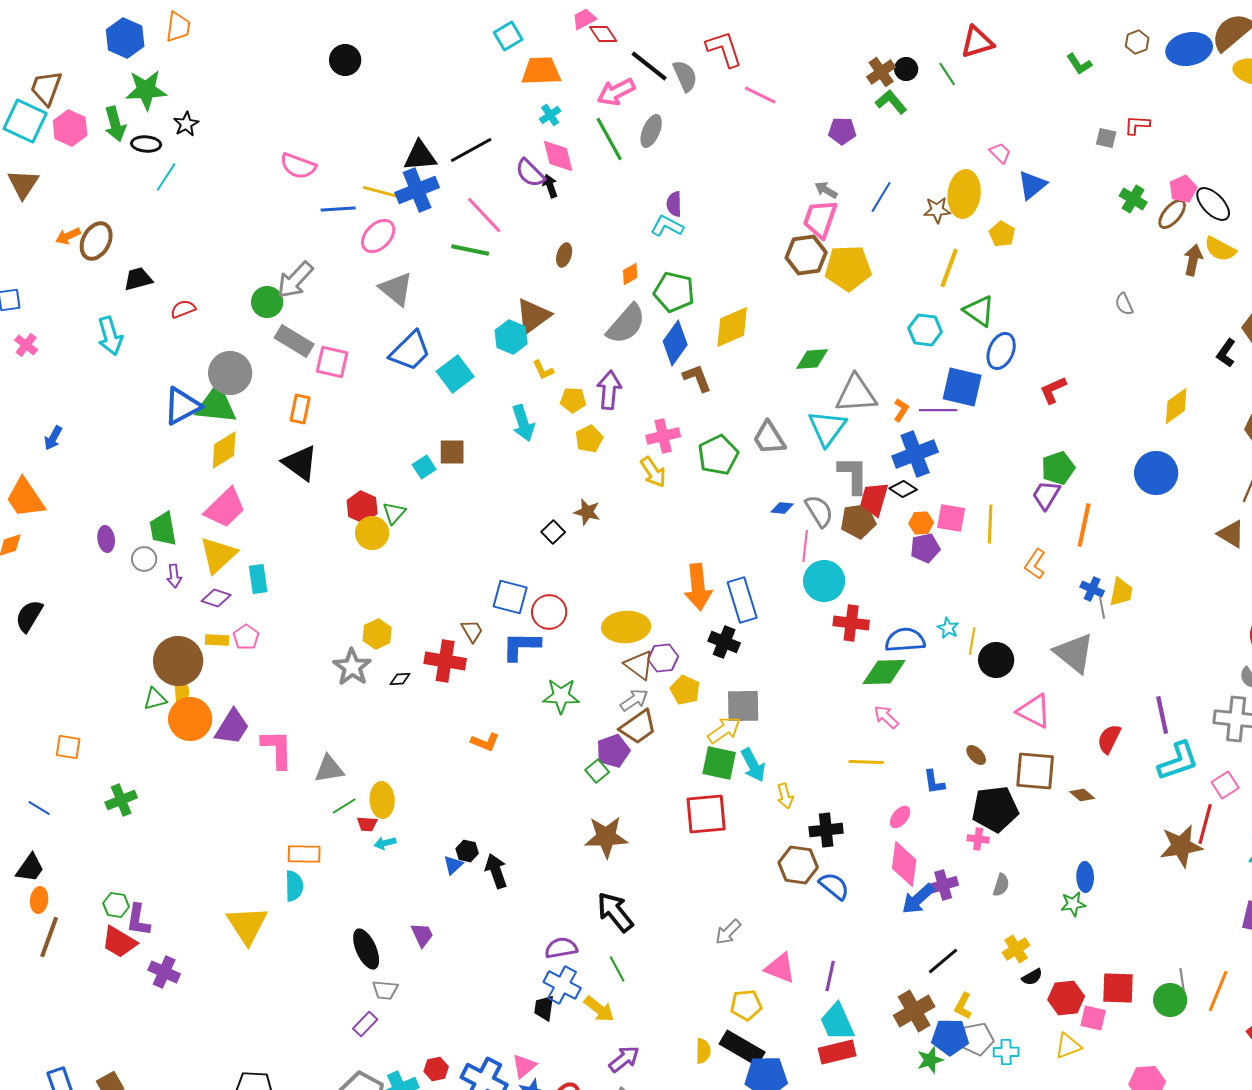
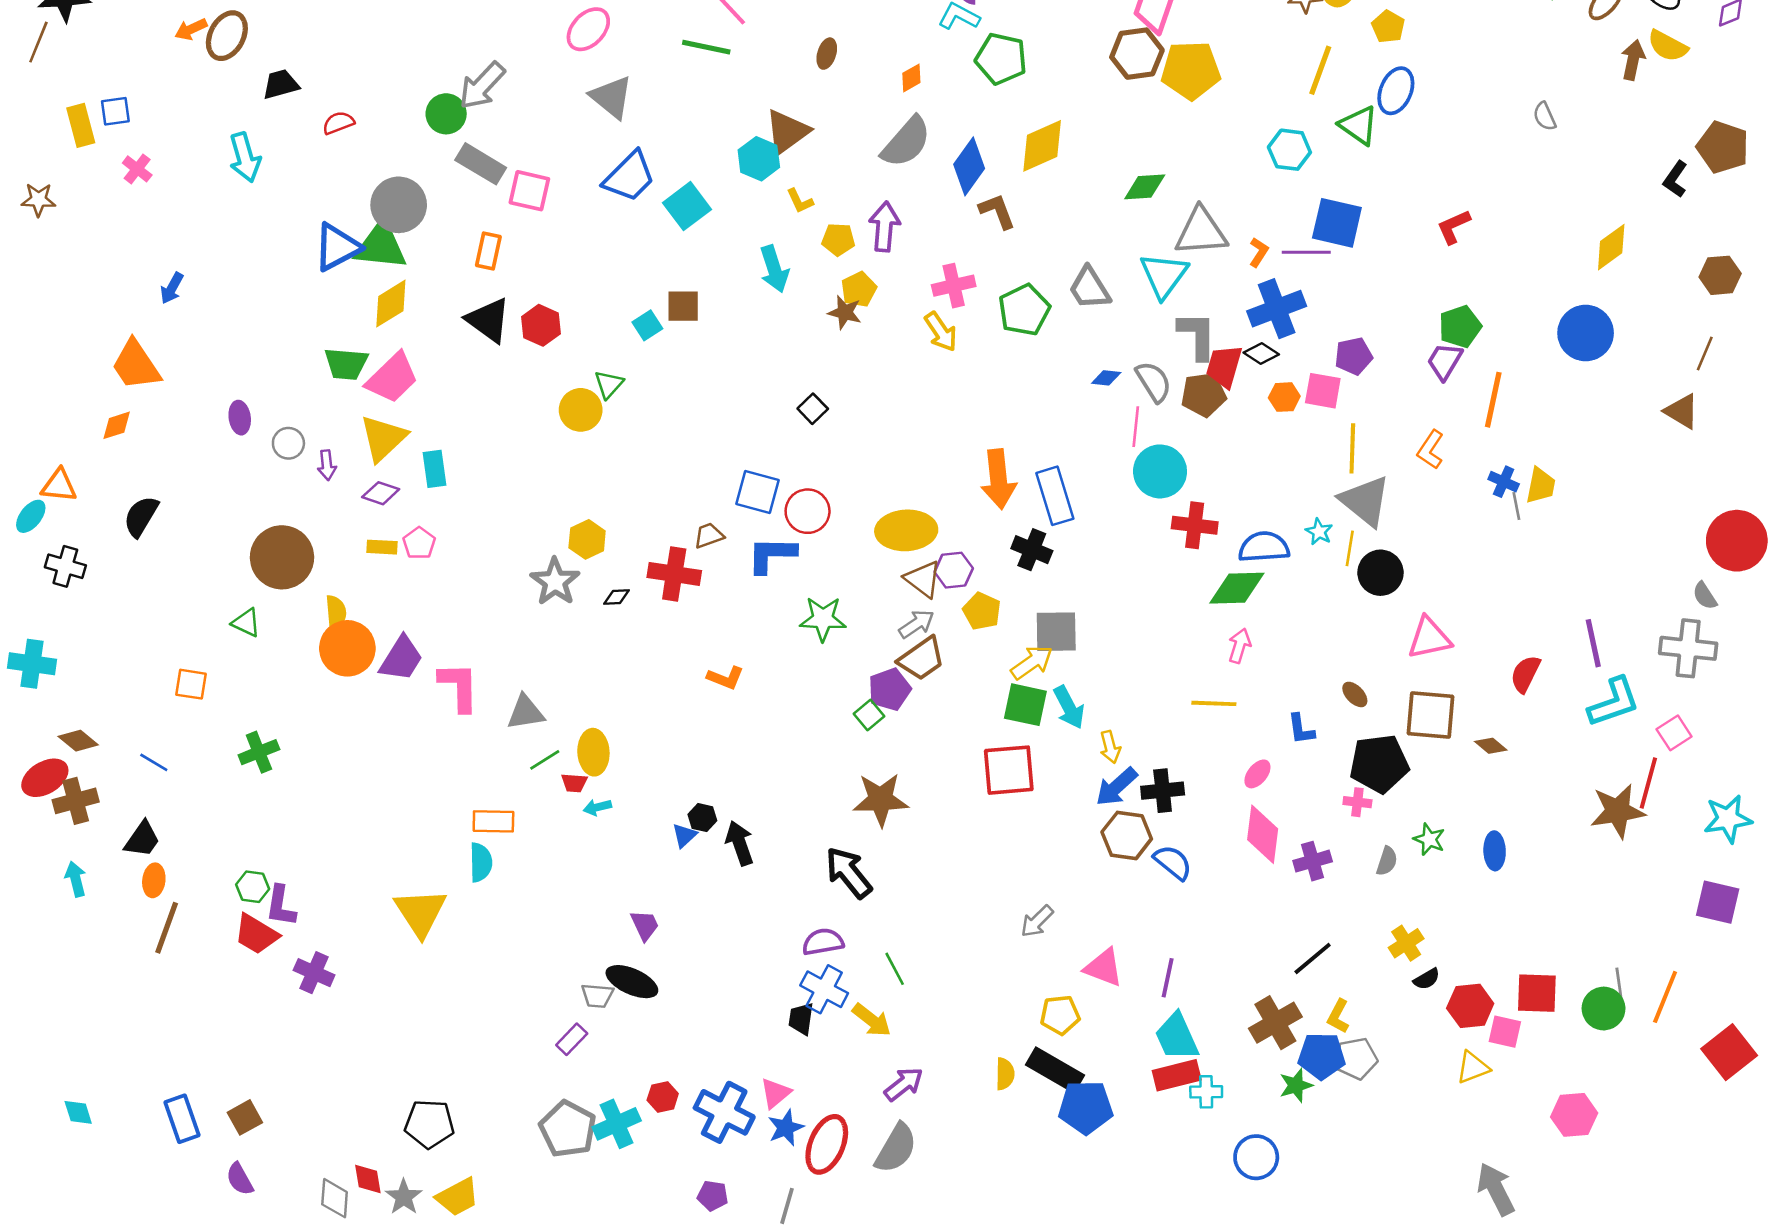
green pentagon: (674, 292) -> (1001, 59), moved
blue ellipse: (1001, 351) -> (1396, 91), moved
red hexagon: (362, 507) -> (541, 325), moved
brown star: (587, 512) -> (845, 312), moved
yellow line: (990, 524) -> (1352, 448), moved
green trapezoid: (163, 529) -> (346, 364), moved, turned -75
purple pentagon: (925, 548) -> (1354, 356), moved
brown trapezoid: (472, 631) -> (709, 536), turned -80
gray triangle: (1074, 653) -> (1365, 501), moved
brown circle: (178, 661) -> (282, 557), moved
green triangle: (155, 699) -> (246, 623), moved, turned 40
pink triangle: (1034, 711) -> (1429, 638), turned -39
pink arrow: (886, 717) -> (1239, 646), turned 64
blue arrow: (918, 899) -> (1116, 787), moved
green star: (1073, 904) -> (1429, 839), moved, turned 30
black arrow: (615, 912) -> (849, 873), moved
black ellipse: (366, 949) -> (632, 982), moved, turned -42
cyan cross: (1006, 1052) -> (1206, 1092), moved

